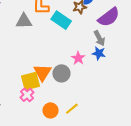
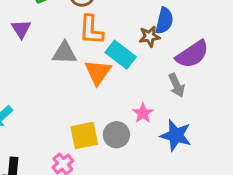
blue star: (99, 53) -> (176, 135), moved, size x1.5
orange triangle: (42, 72) -> (98, 72), moved
yellow square: (30, 81) -> (84, 136), moved

